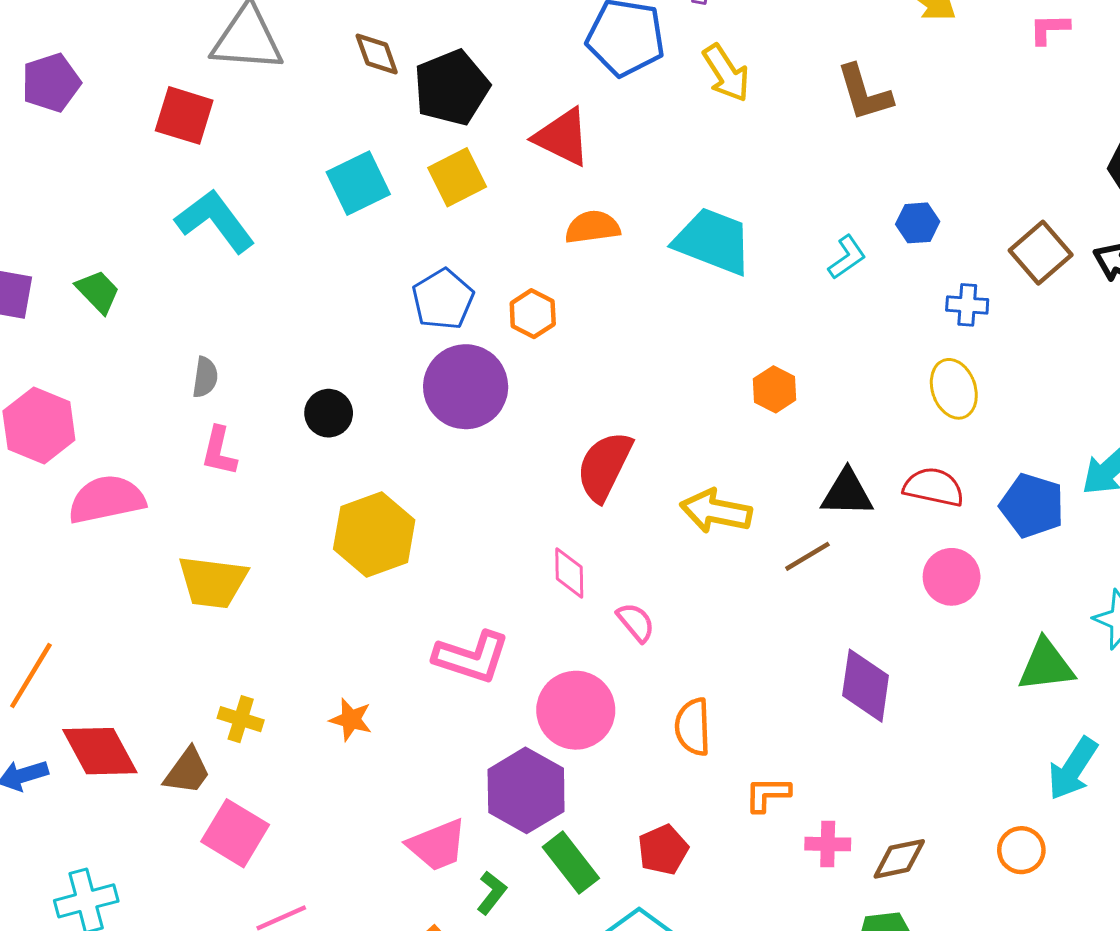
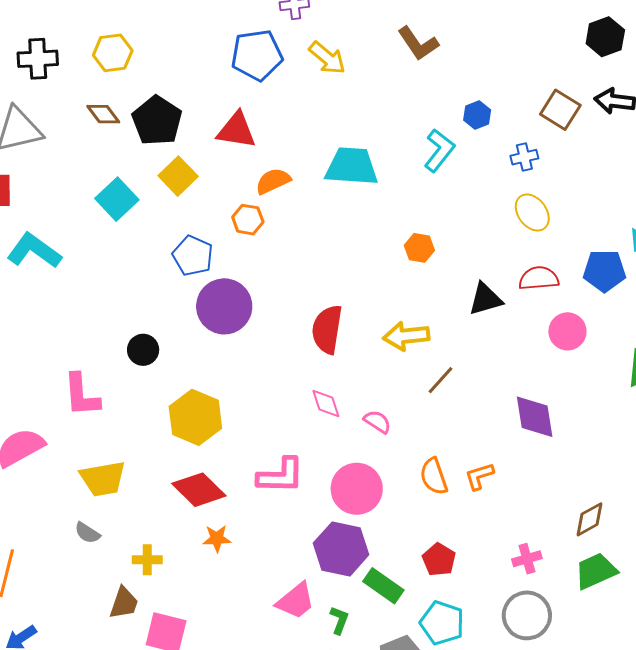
cyan L-shape: (847, 257) -> (439, 150), size x1.4
orange hexagon: (533, 314) -> (248, 220), moved
gray semicircle: (205, 377) -> (87, 533), moved, turned 132
pink L-shape: (219, 451) -> (81, 395), size x1.4
brown line: (807, 556) -> (441, 380), moved
red diamond: (100, 751) -> (199, 490), moved
orange L-shape: (767, 794) -> (479, 476), moved
pink cross: (828, 844) -> (527, 559), moved

